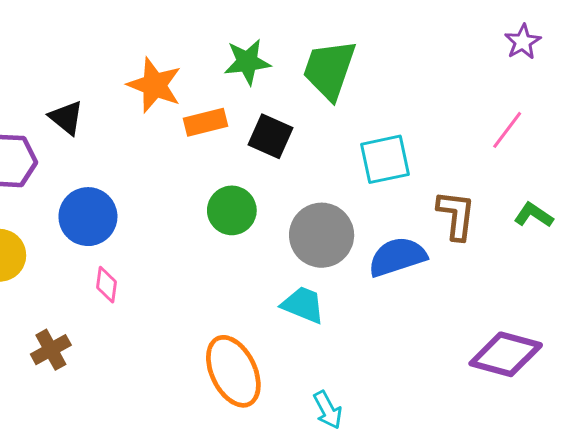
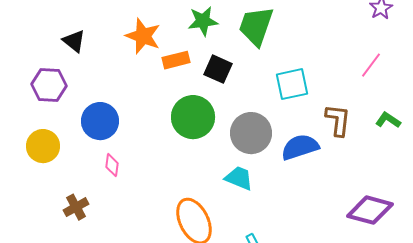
black triangle: (66, 118) -> (74, 41), moved
green circle: (232, 210) -> (193, 117), size x1.4

